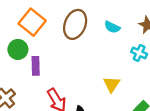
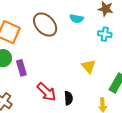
brown ellipse: (75, 24) -> (45, 25), turned -50

